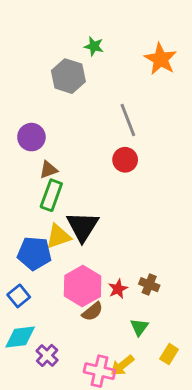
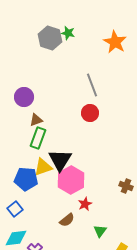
gray hexagon: (68, 76) -> (50, 38), moved
brown cross: (149, 285) -> (126, 186), moved
pink hexagon: (83, 286) -> (71, 180), moved

